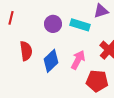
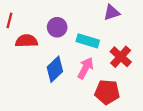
cyan rectangle: (80, 25) -> (88, 41), moved
red semicircle: (26, 51) -> (26, 41), moved, turned -84

